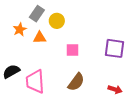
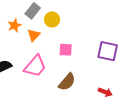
orange triangle: (40, 38) -> (34, 35), turned -48
pink trapezoid: (35, 82) -> (35, 66), moved, turned -140

